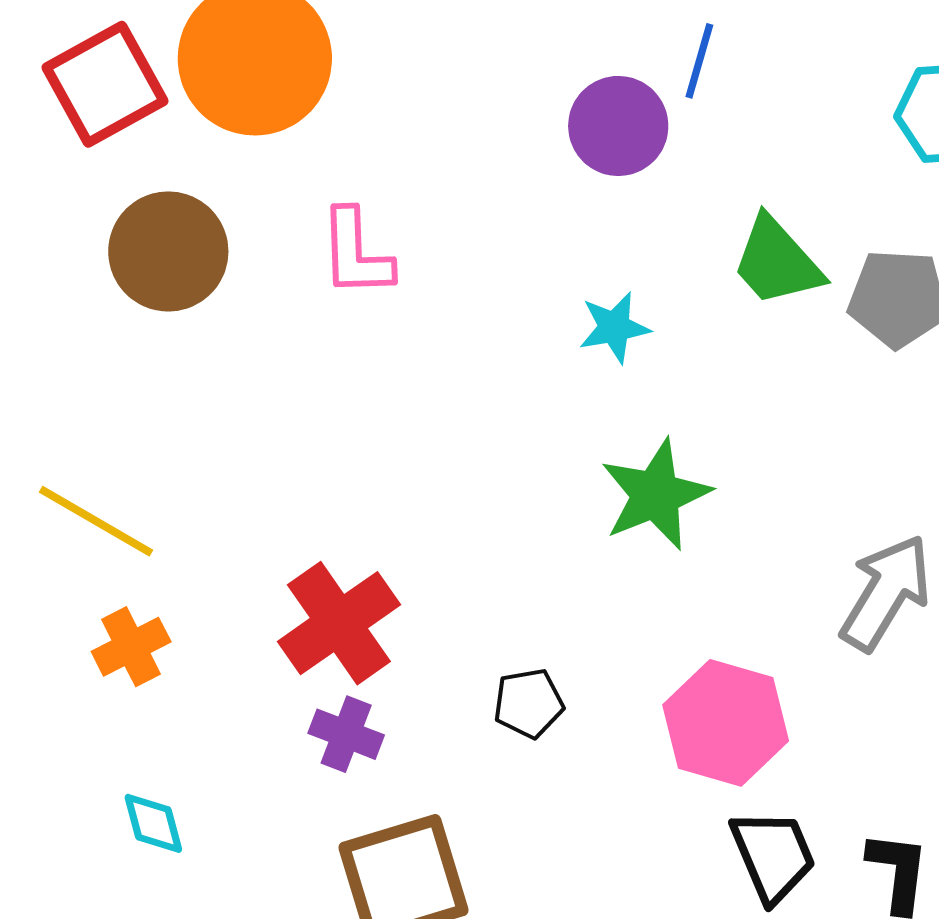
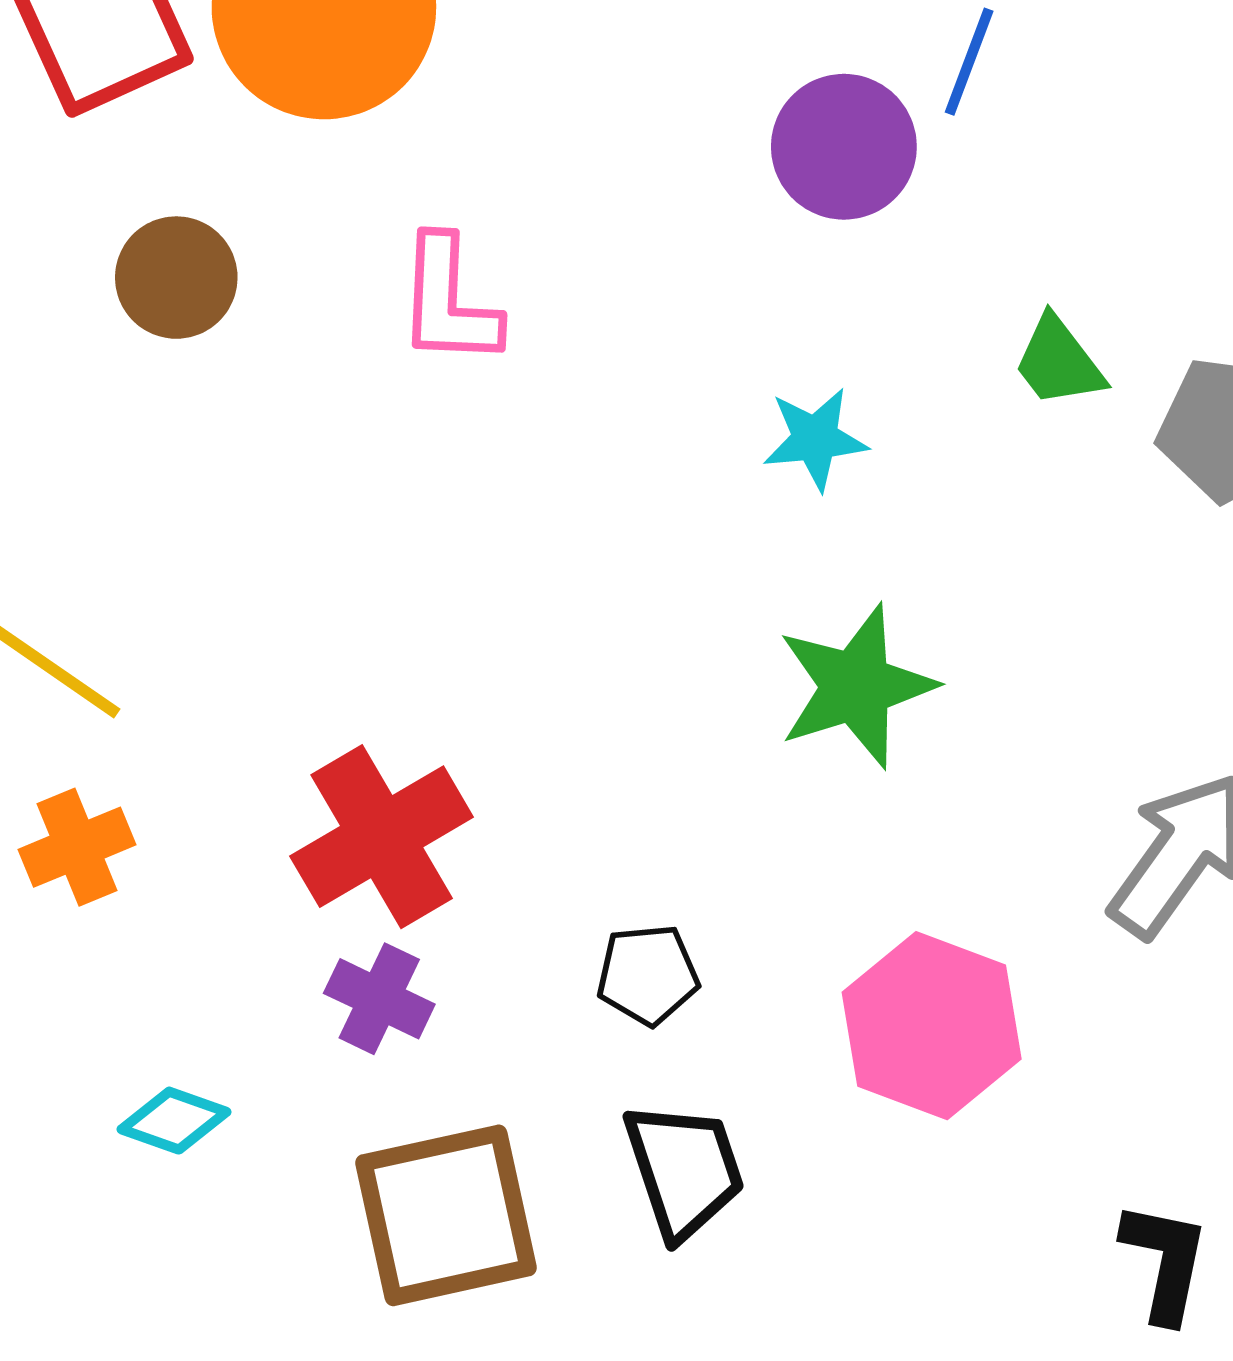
brown circle: (168, 251) -> (176, 278), size x0.7
green trapezoid: (777, 262) -> (1059, 362), size x0.7
cyan diamond: (153, 823) -> (174, 1121), moved, turned -60
black trapezoid: (773, 856) -> (684, 1170), moved

